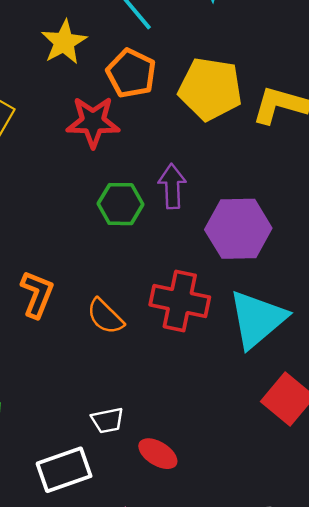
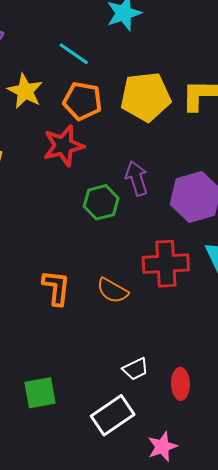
red ellipse: (158, 454) -> (180, 384), turned 72

